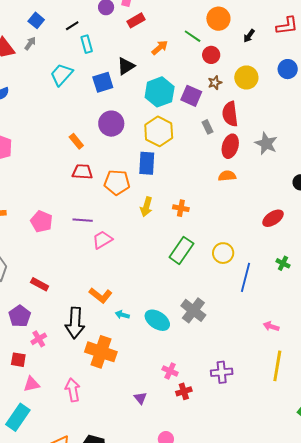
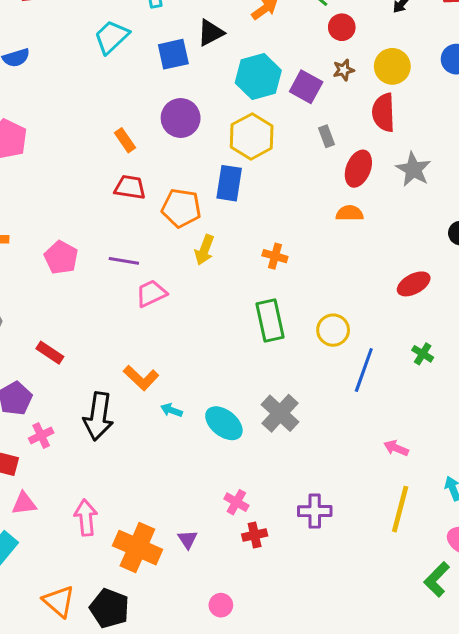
red semicircle: (230, 114) -> (384, 113), moved
yellow arrow: (146, 207) -> (204, 250), moved
green rectangle: (181, 250) -> (270, 320), turned -52
orange cross: (101, 352) -> (137, 548), moved

